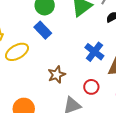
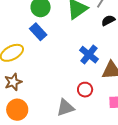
brown star: (57, 75) -> (13, 82), moved

